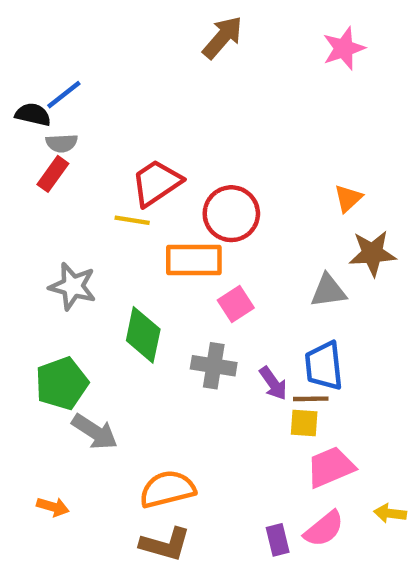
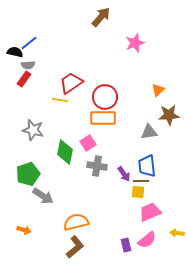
pink star: (344, 48) -> (135, 43), moved
orange rectangle: (194, 260) -> (103, 118), moved
pink square: (236, 304) -> (88, 143), moved
brown L-shape: (165, 544) -> (75, 247), turned -55

